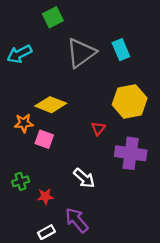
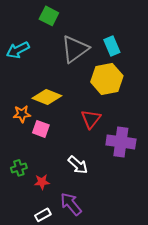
green square: (53, 17) -> (49, 16), turned -36
yellow hexagon: (130, 101) -> (107, 79), moved
red triangle: (98, 128) -> (91, 119), size x1.5

